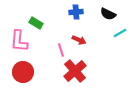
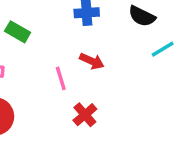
red cross: (75, 71) -> (85, 115), size x0.6

